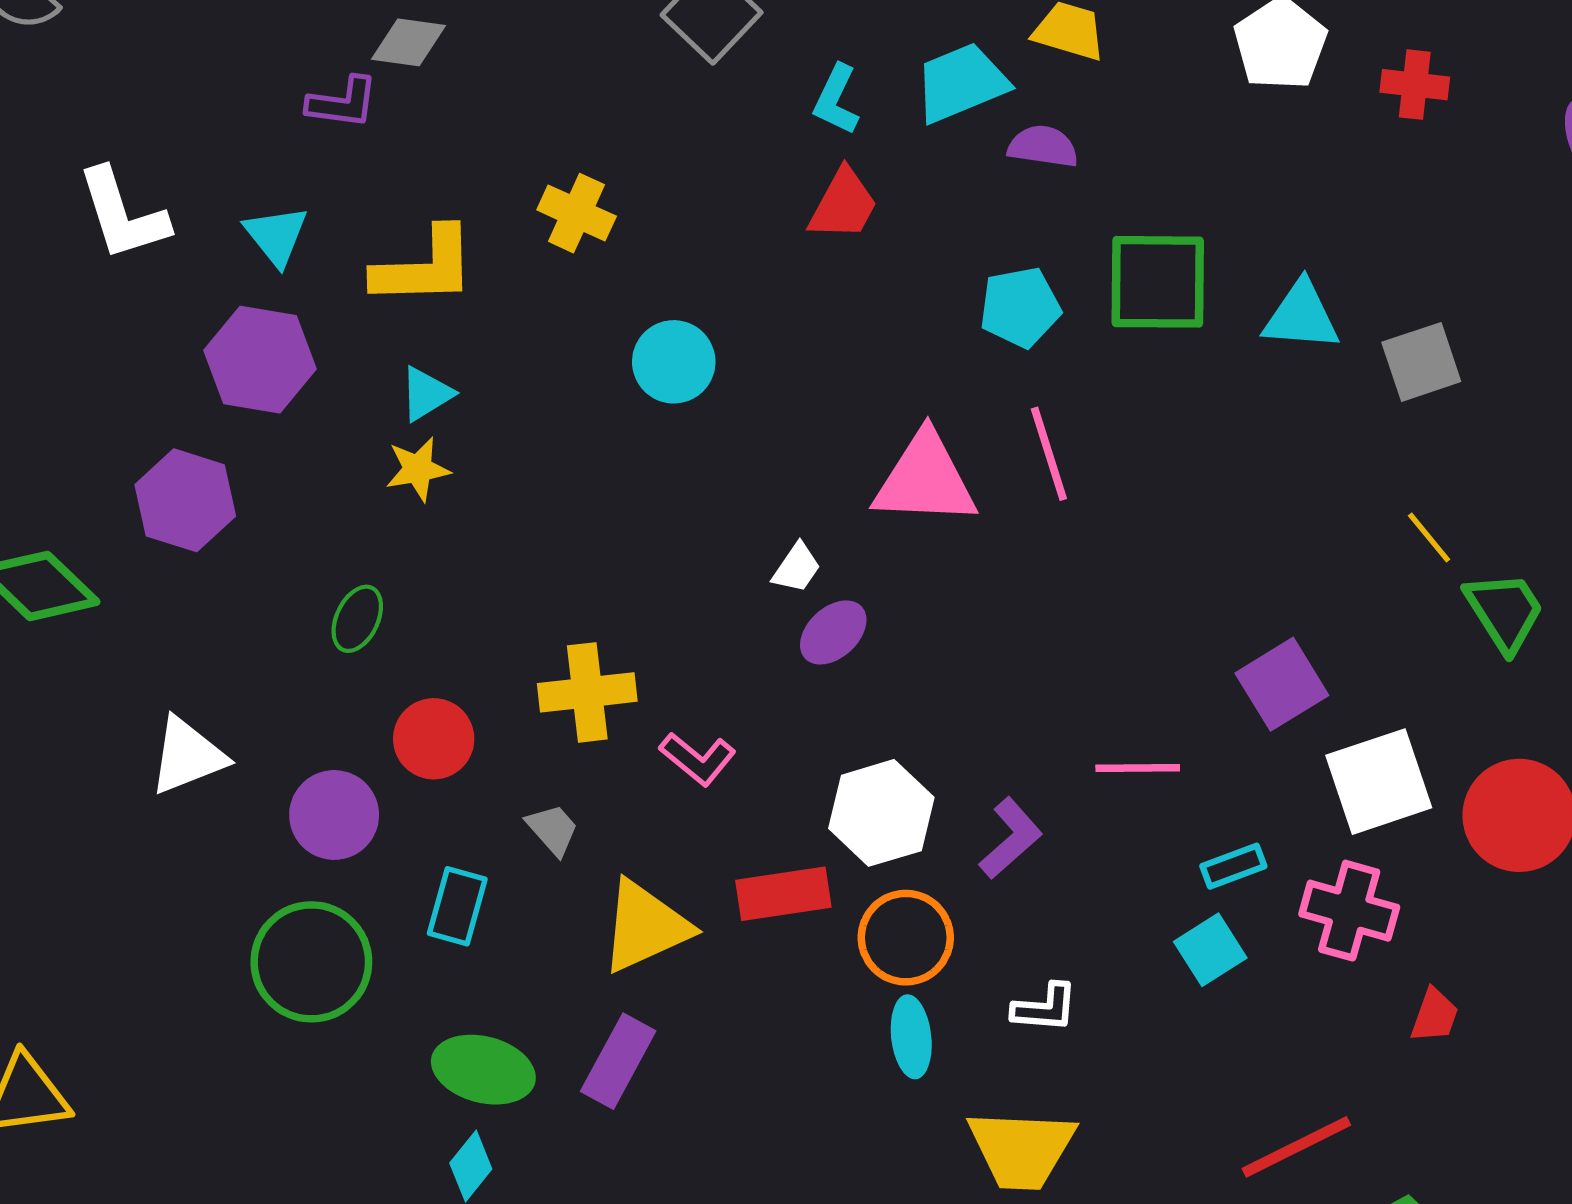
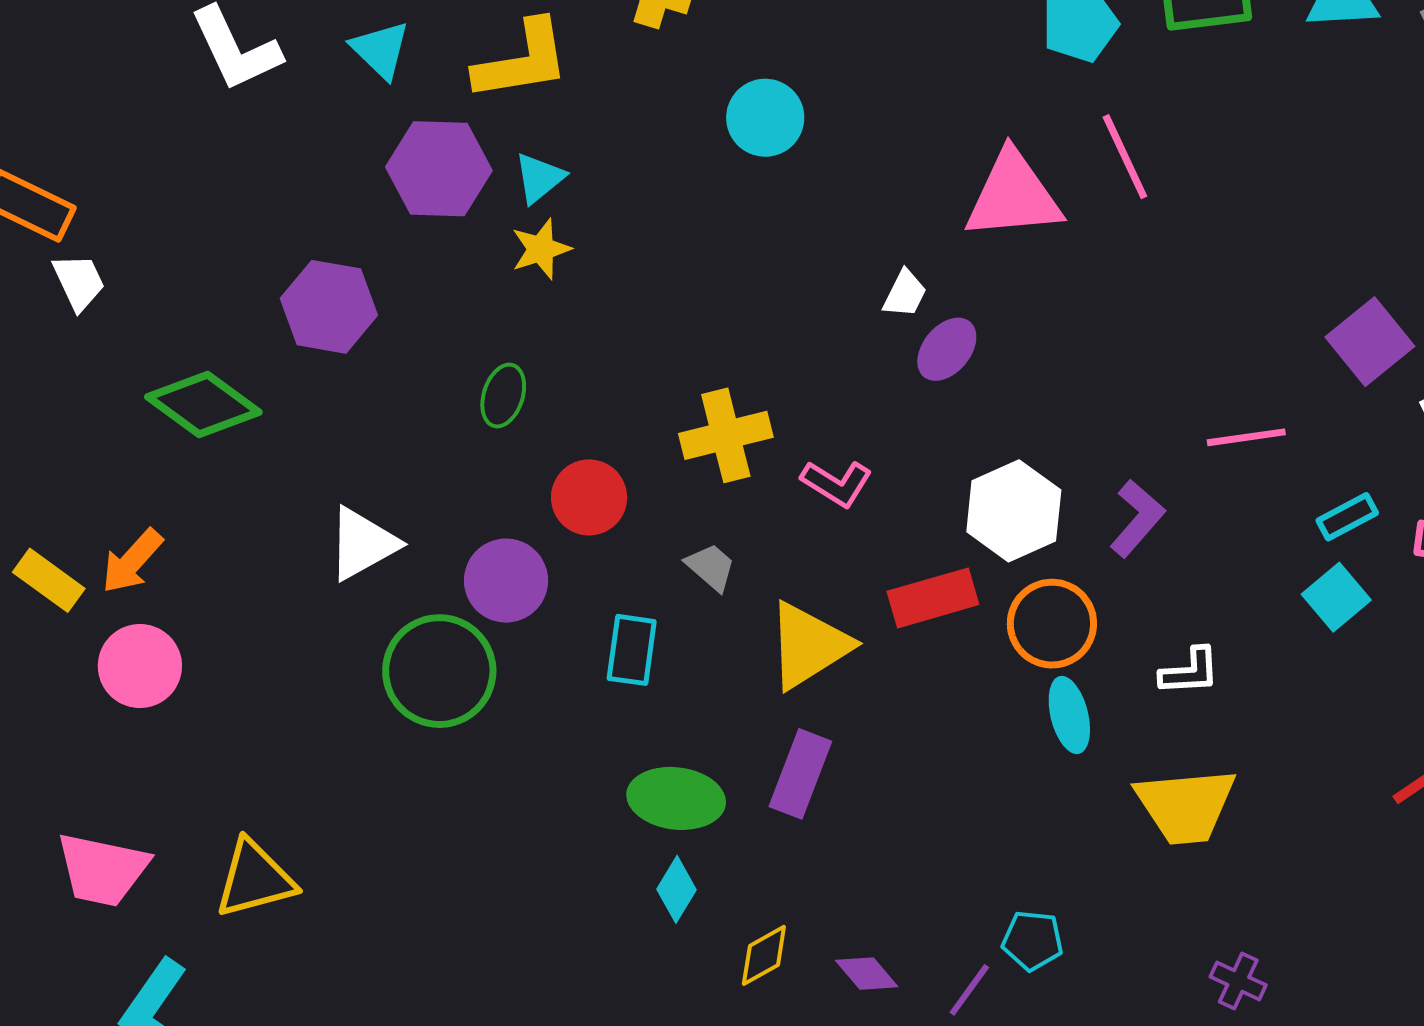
purple hexagon: (260, 360) -> (439, 169), moved
green circle: (311, 962) -> (439, 671), moved

